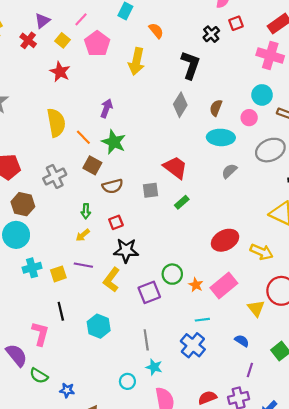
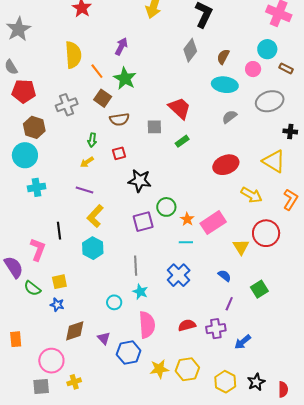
red ellipse: (225, 240) -> (226, 165), moved
black star: (126, 250) -> (140, 181), moved
yellow square: (58, 274) -> (59, 282), moved
yellow L-shape: (112, 280) -> (95, 216), moved
cyan line: (202, 320) -> (186, 242), moved

